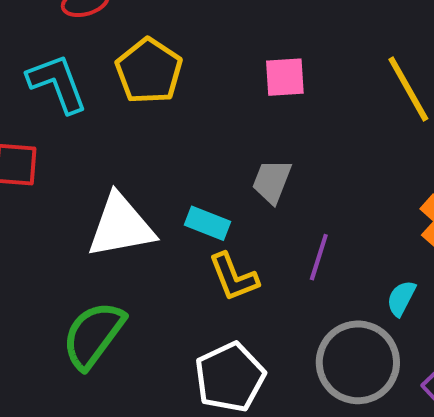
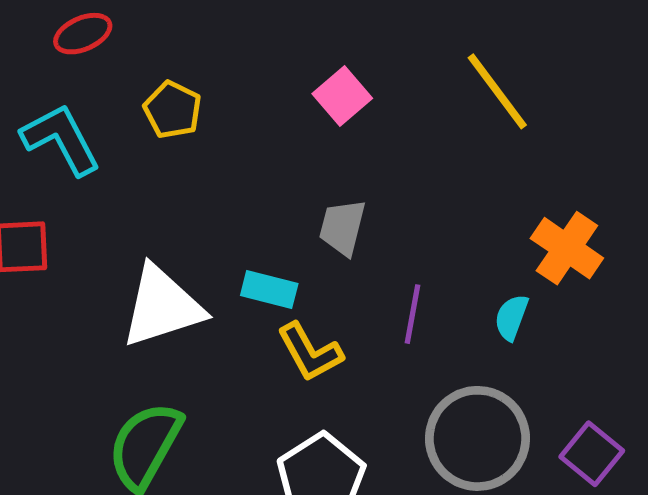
yellow pentagon: (149, 71) -> (173, 110), size x0.7
pink square: (285, 77) -> (342, 96), turned -30
cyan semicircle: (401, 298) -> (511, 317), moved

